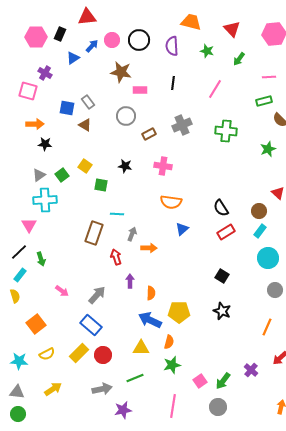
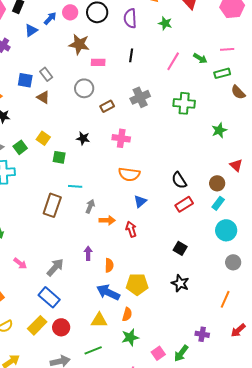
green arrow: (239, 59) -> (200, 58), moved, turned -96
green star: (268, 149) -> (219, 130), moved
red arrow: (116, 257) -> (131, 229), moved
purple cross: (251, 370) -> (202, 334), moved, turned -32

